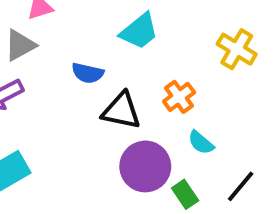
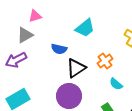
black triangle: (121, 111) -> (76, 68), turned -45
purple circle: (145, 166) -> (69, 96), moved

